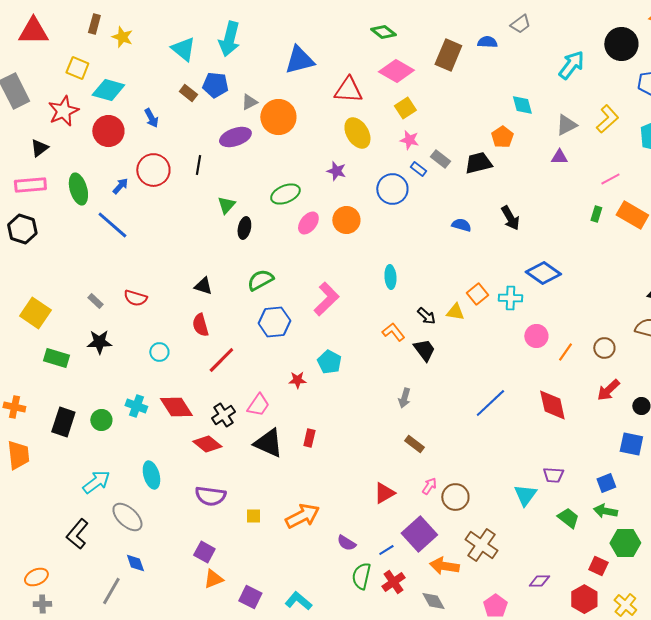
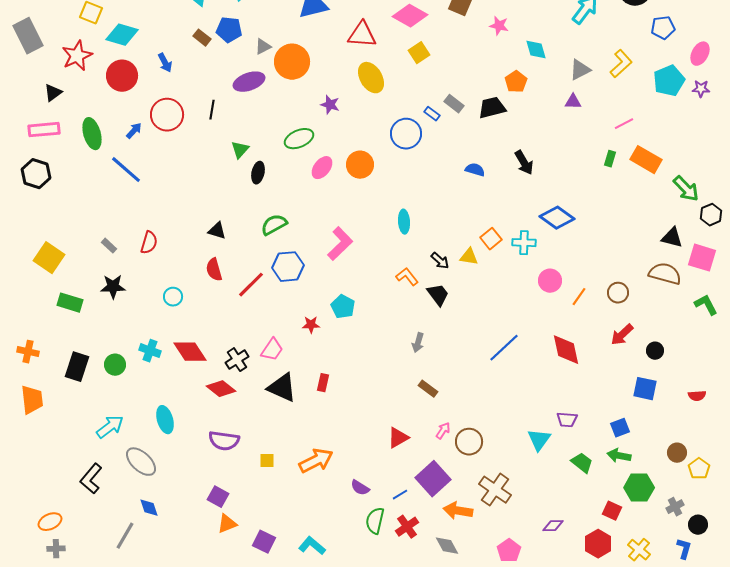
pink star: (409, 140) -> (499, 26), moved
purple star: (336, 171) -> (330, 105), moved
red semicircle: (135, 298) -> (149, 243), turned -90
red line: (221, 360) -> (251, 285), moved

